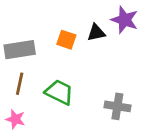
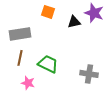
orange square: (66, 40) -> (48, 12), moved
pink star: (15, 119) -> (28, 83), moved

